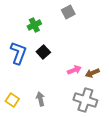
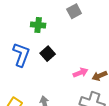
green cross: (34, 25) -> (38, 25), turned 32

